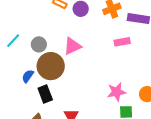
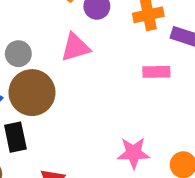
pink triangle: (72, 46) -> (75, 47), moved

